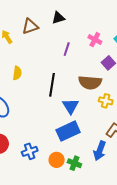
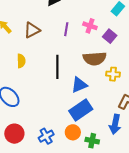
brown triangle: (30, 26) -> (32, 30), moved
pink cross: (95, 40) -> (90, 26), moved
blue triangle: (71, 106) -> (79, 85), turned 48
orange circle: (57, 160) -> (73, 132), moved

